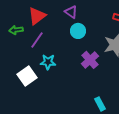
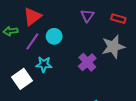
purple triangle: (71, 12) -> (87, 16), moved, turned 32
cyan circle: (78, 31) -> (54, 36), moved

